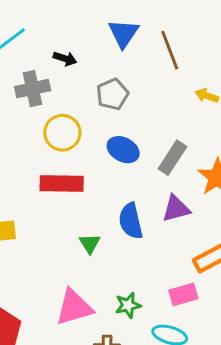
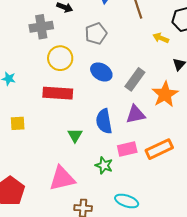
pink rectangle: (183, 294) -> (127, 149), moved
green star: (128, 305) -> (104, 165), moved, turned 30

